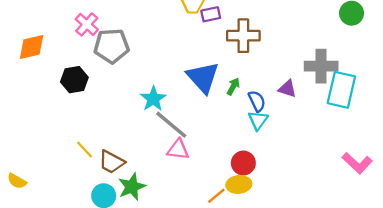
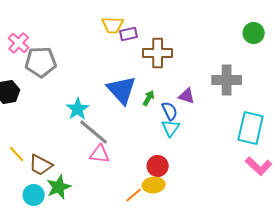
purple triangle: (287, 89) -> (187, 96), moved
cyan rectangle: (341, 90) -> (251, 128), moved

